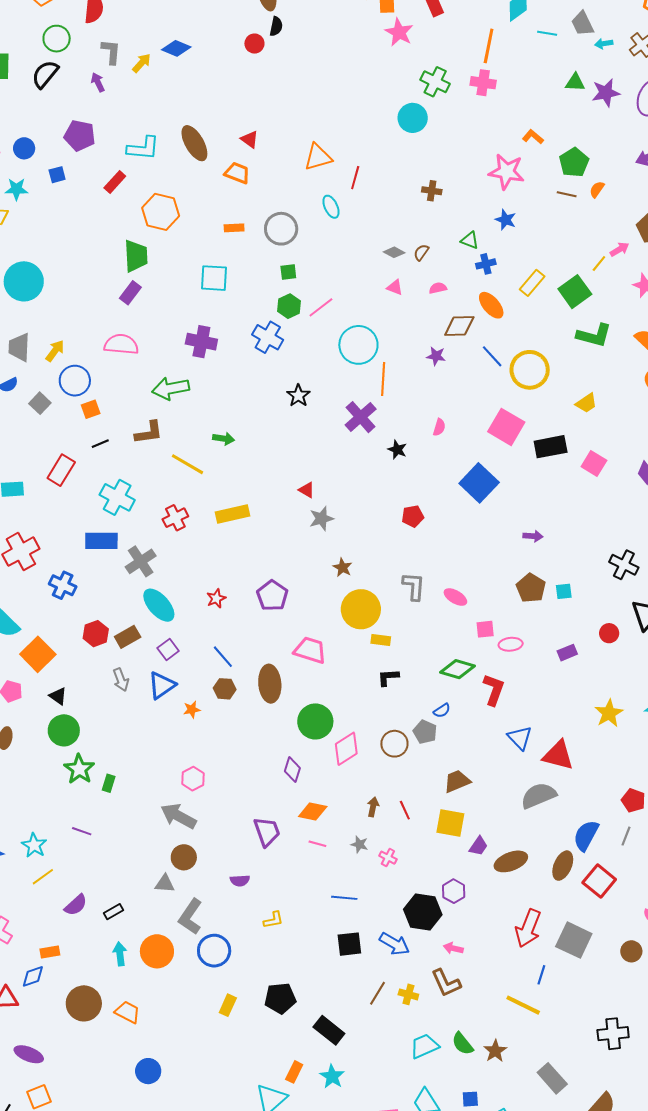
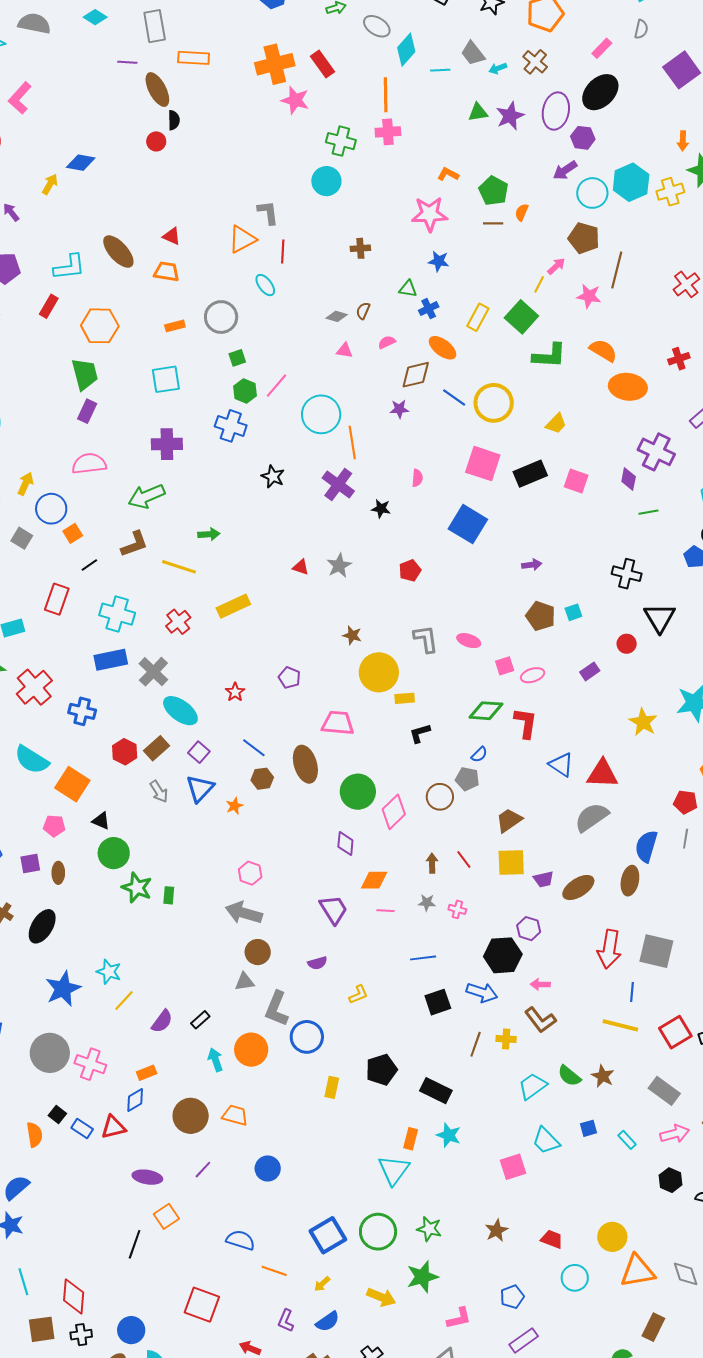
gray L-shape: (111, 52) -> (268, 212), moved
gray star: (321, 519) -> (339, 566), moved
purple pentagon: (272, 596) -> (289, 678), size x0.7
purple line: (82, 831) -> (203, 1170), moved, turned -54
purple trapezoid: (478, 846) -> (543, 879), turned 55
red square: (599, 881) -> (675, 1032), moved, turned 32

